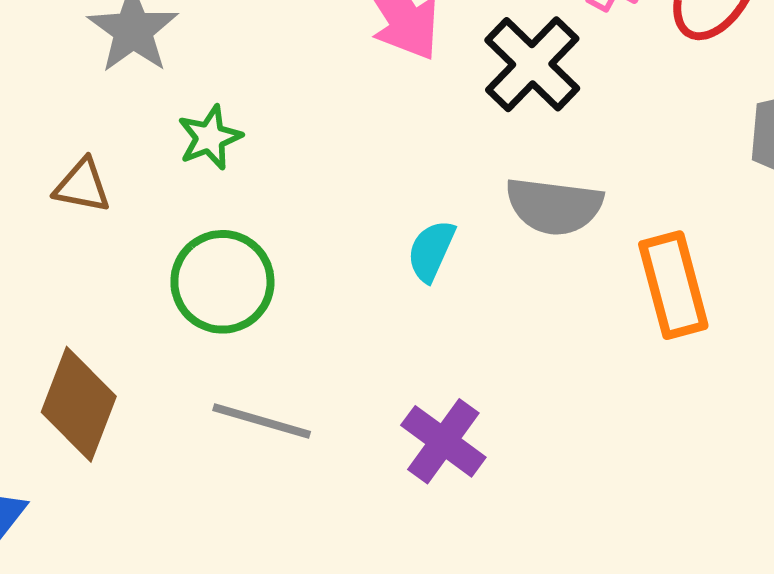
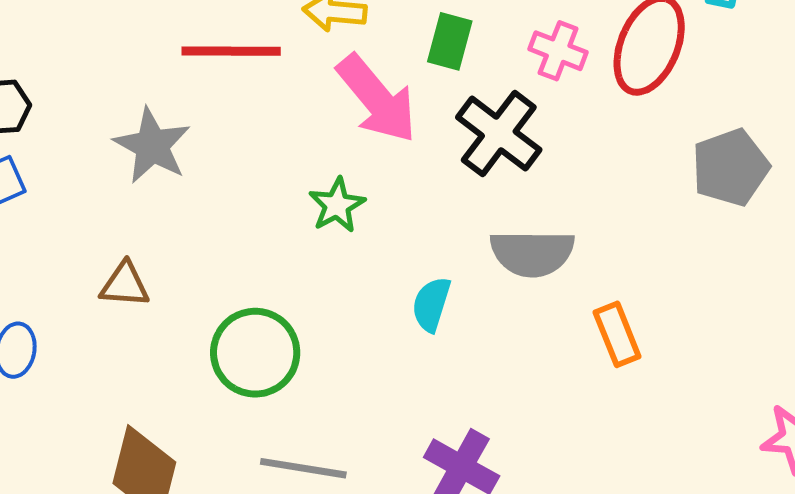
green star: (210, 138) -> (337, 205), moved
orange rectangle: (673, 285) -> (617, 334), moved, size x0.7

